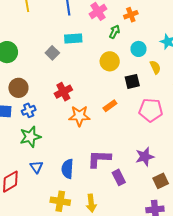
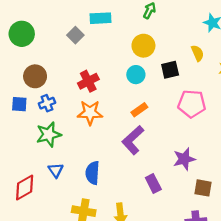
cyan circle: (138, 49) -> (136, 75), moved
orange rectangle: (110, 106) -> (139, 110), moved
orange star: (79, 116) -> (90, 113), moved
purple L-shape: (99, 159) -> (133, 140), moved, turned -45
brown square: (161, 181) -> (203, 188), turned 35

